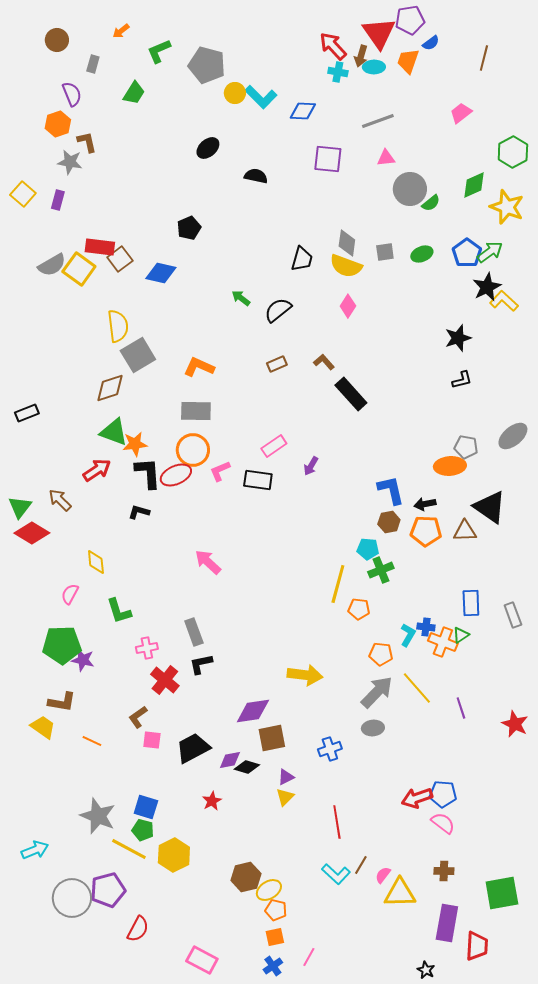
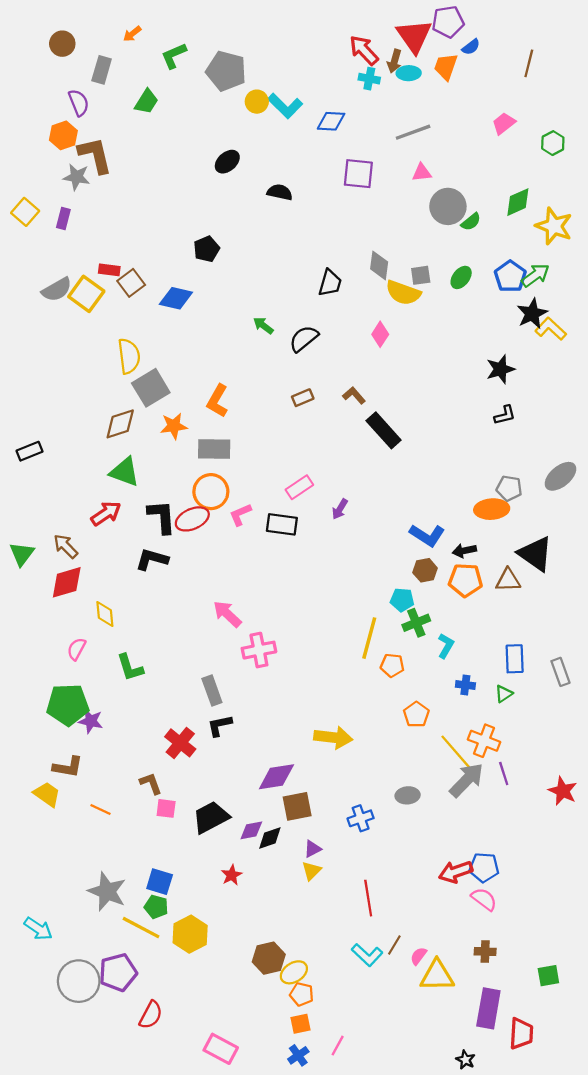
gray rectangle: (93, 64) -> (102, 70), size x1.4
brown L-shape: (87, 142) -> (95, 155), size x1.6
green hexagon: (513, 152) -> (553, 143), moved, size x0.7
red rectangle: (100, 247) -> (109, 270), size x0.7
green ellipse: (422, 254) -> (461, 277), turned -30
yellow semicircle: (346, 266) -> (403, 293), moved
orange L-shape: (199, 367) -> (217, 401), turned -84
orange star: (135, 444) -> (174, 426), moved
blue L-shape: (391, 490) -> (427, 535), turned 136
black L-shape: (139, 512) -> (152, 559), size x1.4
red diamond: (32, 533) -> (67, 582), moved, turned -48
cyan L-shape: (408, 635) -> (446, 646), moved
orange cross: (443, 642) -> (484, 741), moved
pink cross: (147, 648) -> (259, 650), moved, size x1.4
orange pentagon: (381, 654) -> (416, 715), turned 30
gray arrow: (377, 692) -> (467, 780), moved
brown L-shape: (138, 717) -> (151, 783), turned 105
black diamond: (247, 767) -> (270, 838), turned -35
cyan arrow: (35, 850) -> (38, 929), turned 56
green square: (502, 893) -> (548, 976), size x0.6

